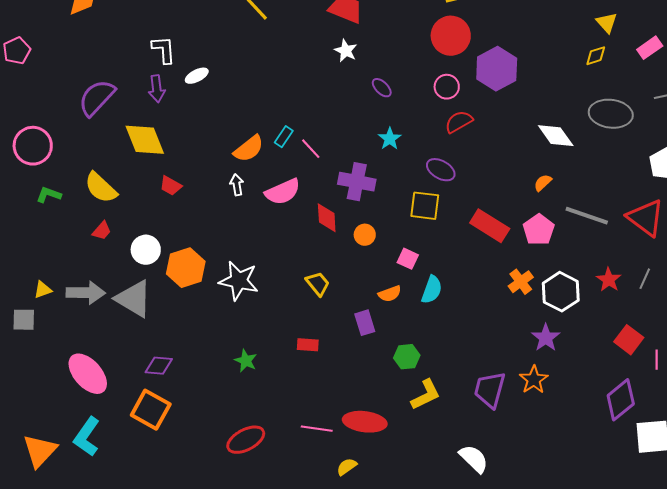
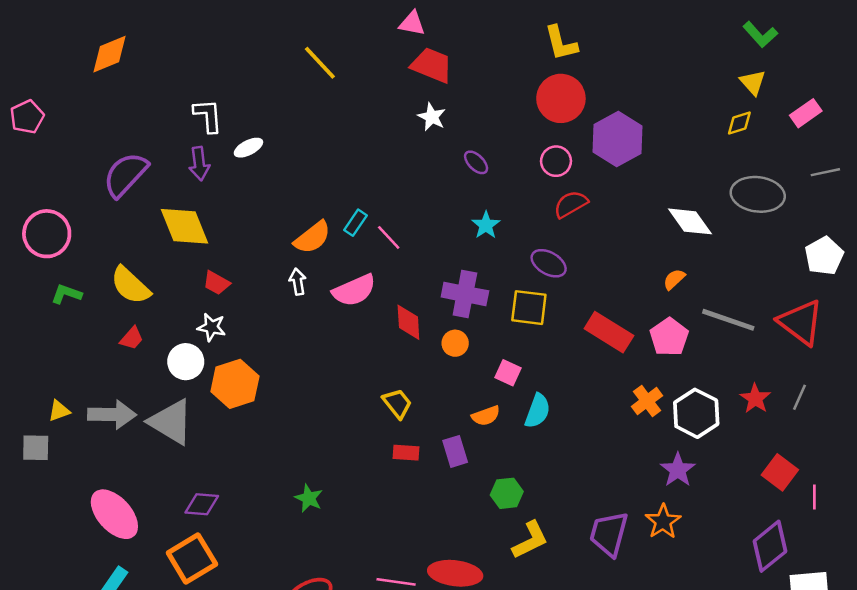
purple cross: (357, 182) -> (465, 294), moved
white star: (239, 281) -> (212, 327), moved, size x0.6
red rectangle: (308, 345) -> (406, 453), moved
orange square: (151, 410) -> (192, 558), turned 30

